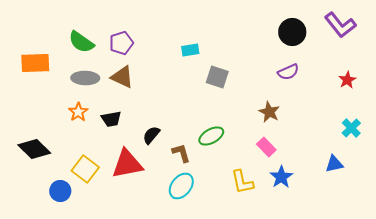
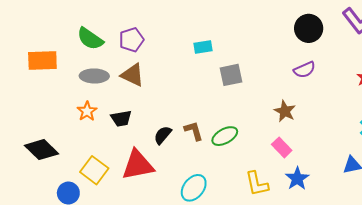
gray square: (217, 77) -> (231, 75), turned -30
brown L-shape: (181, 153) -> (194, 131), moved

